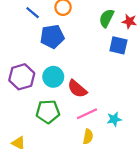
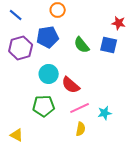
blue line: (33, 13) -> (16, 15), moved
green semicircle: (107, 18) -> (82, 45), moved, turned -66
purple hexagon: (22, 77) -> (21, 48), moved

